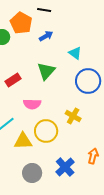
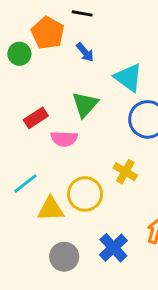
blue arrow: (46, 36) -> (85, 52), turned 80
cyan triangle: (75, 53) -> (128, 78), size x1.5
pink semicircle: (32, 104) -> (64, 139), moved

